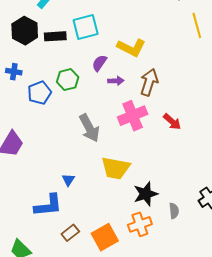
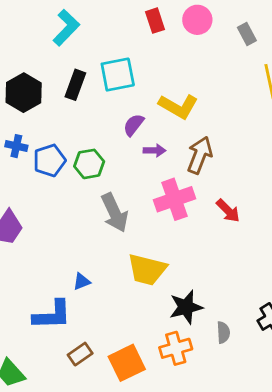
black hexagon: (25, 31) -> (24, 93), moved
black rectangle: (55, 36) -> (75, 85), turned -70
blue cross: (14, 72) -> (16, 146), moved
green hexagon: (68, 80) -> (89, 164), moved
blue triangle: (68, 180) -> (82, 282), turned 32

